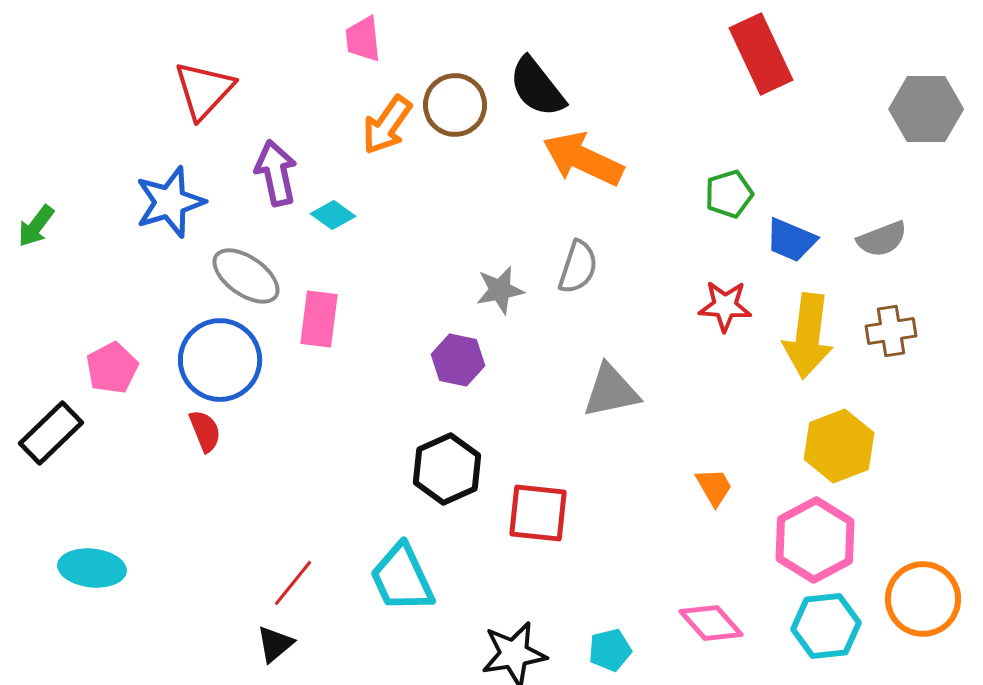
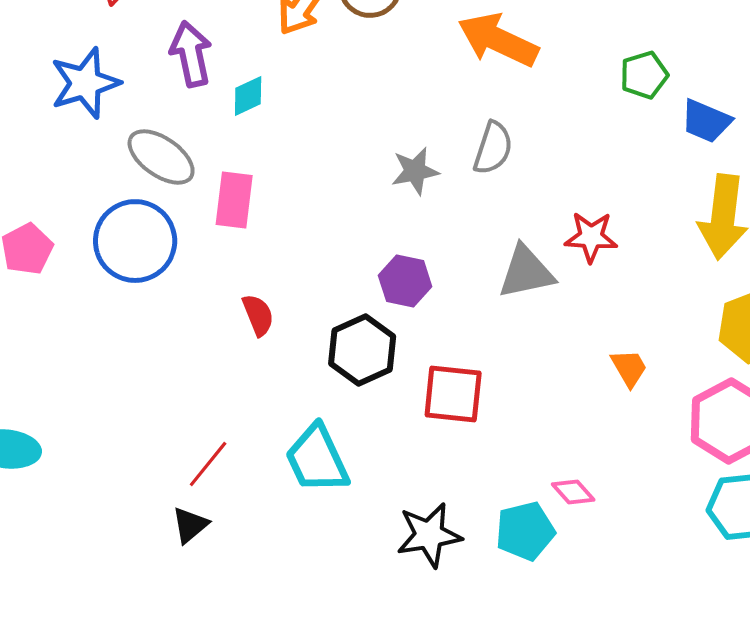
cyan diamond: (333, 215) -> (248, 96), turned -60
red star: (725, 306) -> (591, 237), moved
purple hexagon: (458, 360) -> (405, 281), moved
red semicircle: (205, 431) -> (258, 315), moved
pink diamond: (711, 623) -> (573, 492), moved, size x0.7
cyan pentagon: (610, 650) -> (525, 531), size x1.4

